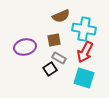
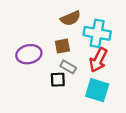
black square: (50, 69) -> (58, 80), turned 32

